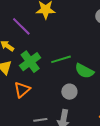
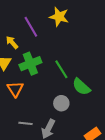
green line: (61, 59) -> (61, 69), turned 60
orange triangle: (22, 90) -> (15, 89), turned -36

